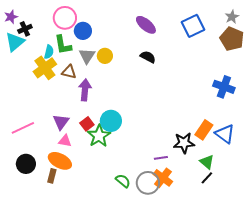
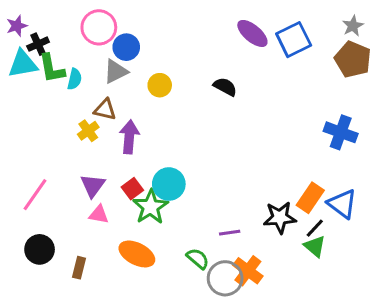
purple ellipse: (146, 25) -> (252, 33), moved
cyan triangle: (15, 42) -> (23, 64), turned 30
green L-shape: (63, 45) -> (52, 68), moved
gray triangle: (87, 56) -> (116, 71), moved, turned 30
yellow cross: (45, 68) -> (88, 131), moved, size x0.6
pink line: (23, 128) -> (35, 195), turned -30
purple line: (161, 158) -> (230, 233), moved
orange ellipse: (60, 161) -> (137, 254), moved
black line: (207, 178) -> (315, 228), moved
green semicircle: (123, 181) -> (198, 259), moved

